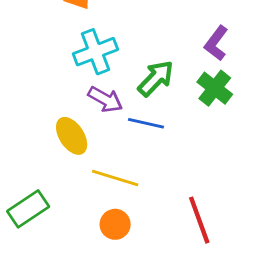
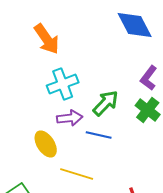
purple arrow: (105, 99) -> (70, 118), turned -35

